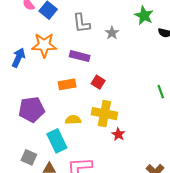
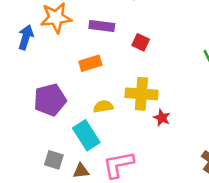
red square: (98, 82) -> (141, 42), moved

